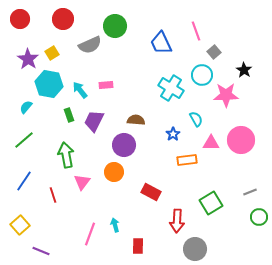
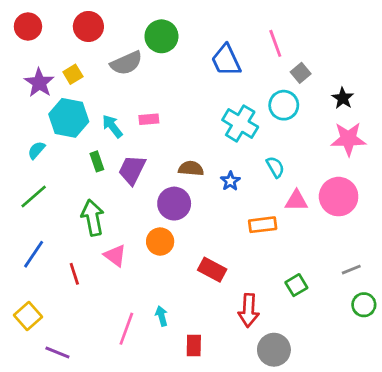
pink star: (226, 95) -> (348, 139), moved
blue star: (173, 134) -> (230, 181), moved
pink triangle: (82, 182) -> (115, 256), turned -30
green square: (211, 203) -> (296, 285), size x0.7

